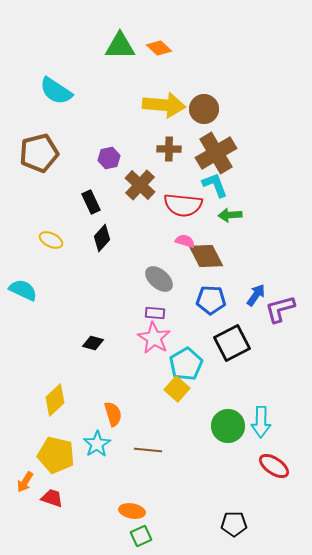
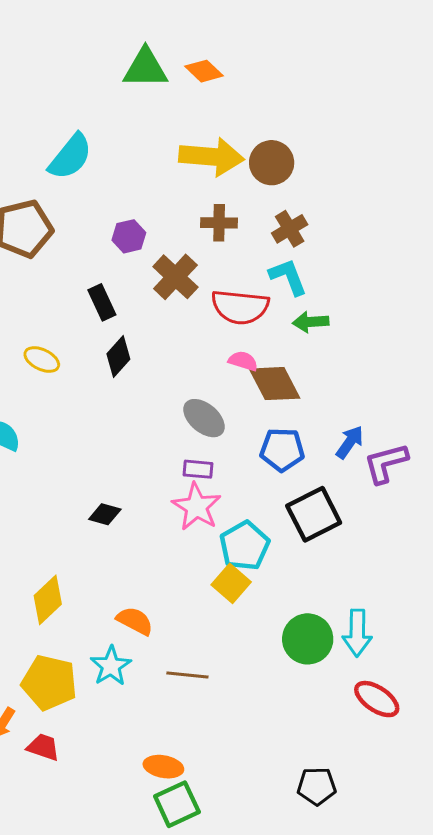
cyan semicircle: (56, 91) -> (70, 157), moved, turned -84
brown cross: (216, 153) -> (290, 229), size x0.6
orange semicircle: (113, 414) -> (135, 621), turned -45
green square: (141, 536) -> (177, 804), size x1.4

